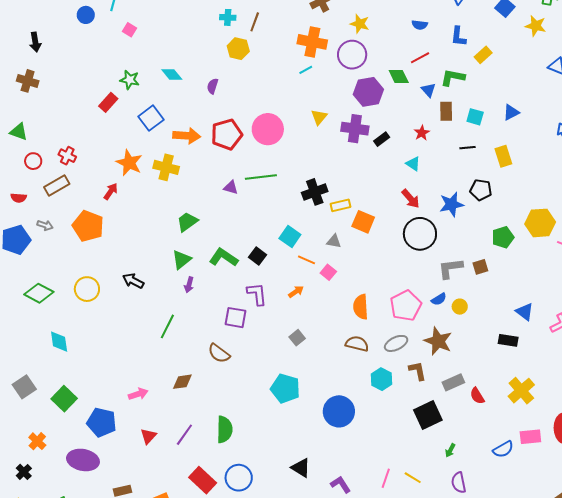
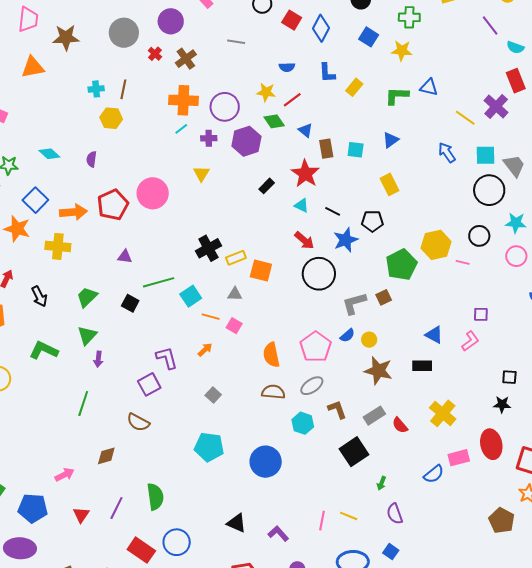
yellow star: (360, 24) -> (266, 92), moved
green L-shape: (453, 77) -> (397, 96), moved
purple cross: (355, 129) -> (209, 138), moved, size x0.6
red star: (422, 133) -> (305, 174), size x1.8
black line: (467, 148) -> (333, 211), moved, turned 42
orange star: (129, 163) -> (17, 229), moved
green line: (261, 177) -> (159, 282), moved
cyan square: (290, 237) -> (191, 296), turned 30
green pentagon: (503, 237) -> (401, 265), size x1.4
black square: (258, 256) -> (130, 303), moved
green L-shape: (224, 257) -> (44, 350), moved
black arrow: (133, 281) -> (39, 296), moved, turned -135
purple square: (235, 318) -> (149, 384), turned -30
brown star: (438, 341) -> (378, 371), moved

